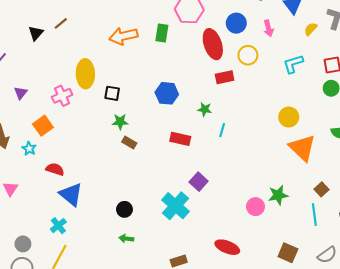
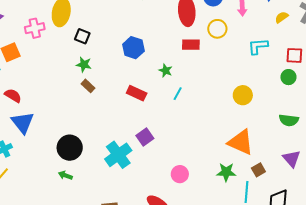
orange triangle: (302, 148) -> (241, 142), moved, turned -32
green star: (278, 195) -> (226, 172), moved
pink circle: (255, 207) -> (180, 174), moved
black circle: (124, 209) -> (70, 148), size x1.6

